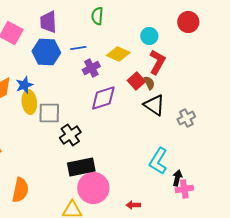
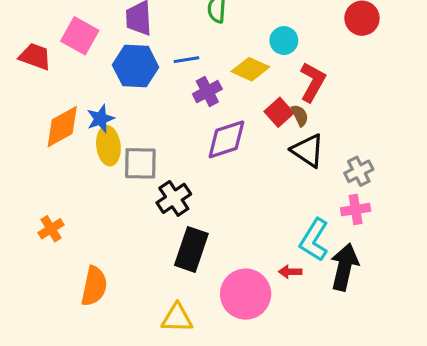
cyan circle: (149, 36) -> (284, 41), moved
black rectangle: (81, 167) -> (191, 249), turned -60
black arrow: (177, 178) -> (344, 267), size x1.8
pink circle: (93, 188) -> (246, 294), moved
pink cross: (184, 189) -> (356, 210), moved
red arrow: (133, 205) -> (290, 272), moved

